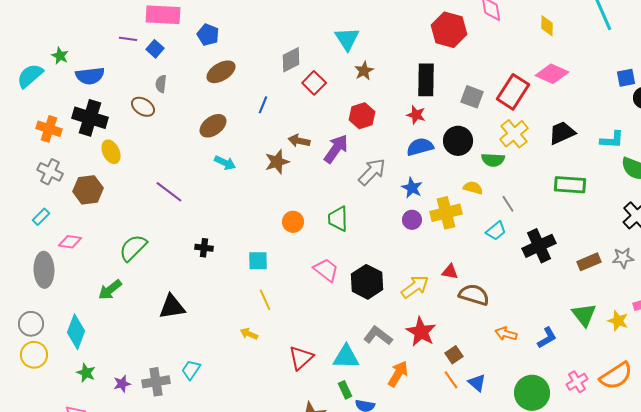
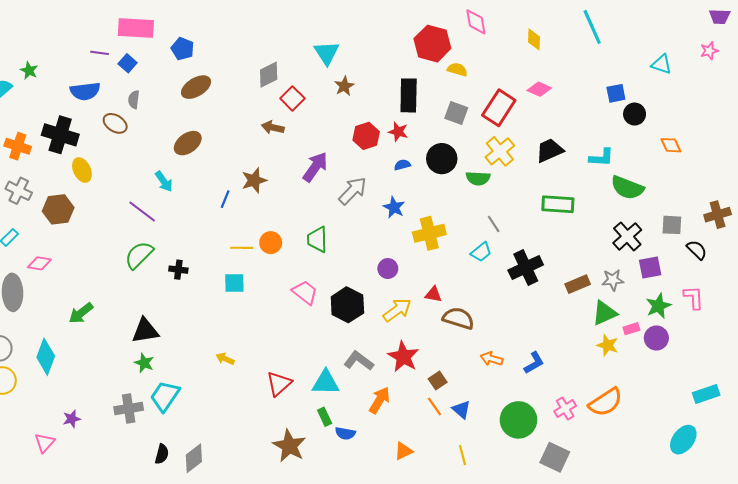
pink diamond: (552, 74) -> (539, 89), size x0.7
blue semicircle: (90, 76) -> (85, 91), moved
blue line: (263, 105) -> (225, 199), moved
red hexagon: (362, 116) -> (366, 136), moved
brown arrow: (299, 141) -> (273, 128), moved
blue semicircle: (420, 147) -> (402, 165), size x0.6
cyan arrow: (225, 163) -> (164, 181), moved, turned 30
yellow semicircle: (473, 188) -> (457, 69), moved
purple circle: (412, 220) -> (388, 269), moved
green semicircle: (133, 248) -> (139, 255), moved
yellow line: (265, 300) -> (242, 248), moved, turned -65
green triangle: (584, 315) -> (605, 313), moved, turned 44
cyan trapezoid: (191, 370) -> (165, 396), size x1.5
green star: (86, 373) -> (144, 363), moved
purple star: (122, 384) -> (72, 419), moved

